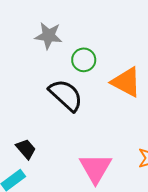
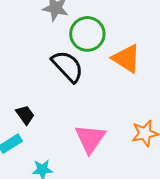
green circle: (84, 60) -> (87, 34), size x1.5

